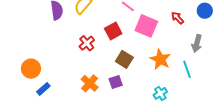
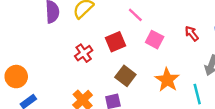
pink square: (146, 26) -> (155, 40), size x0.7

